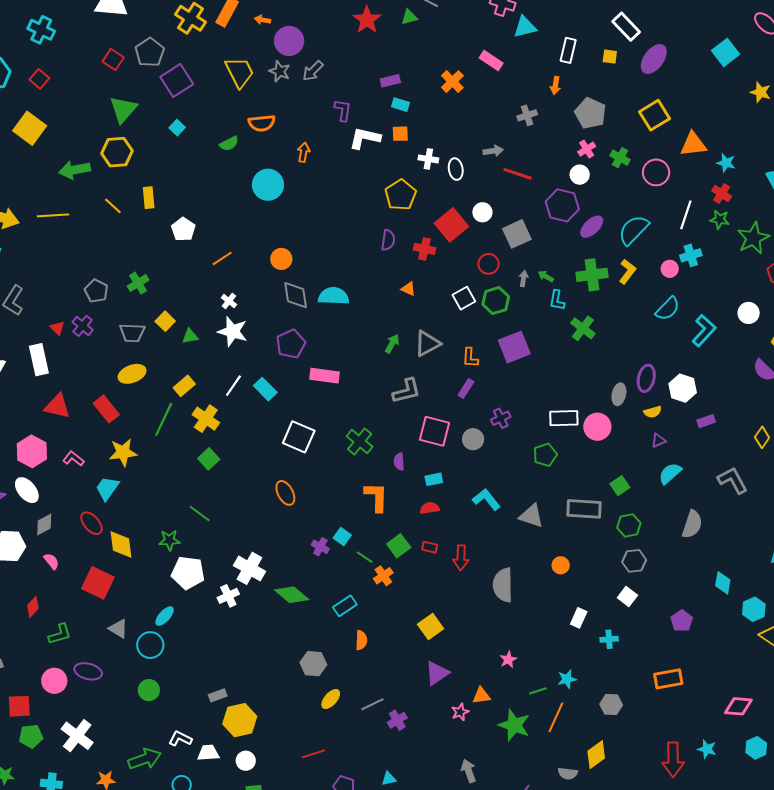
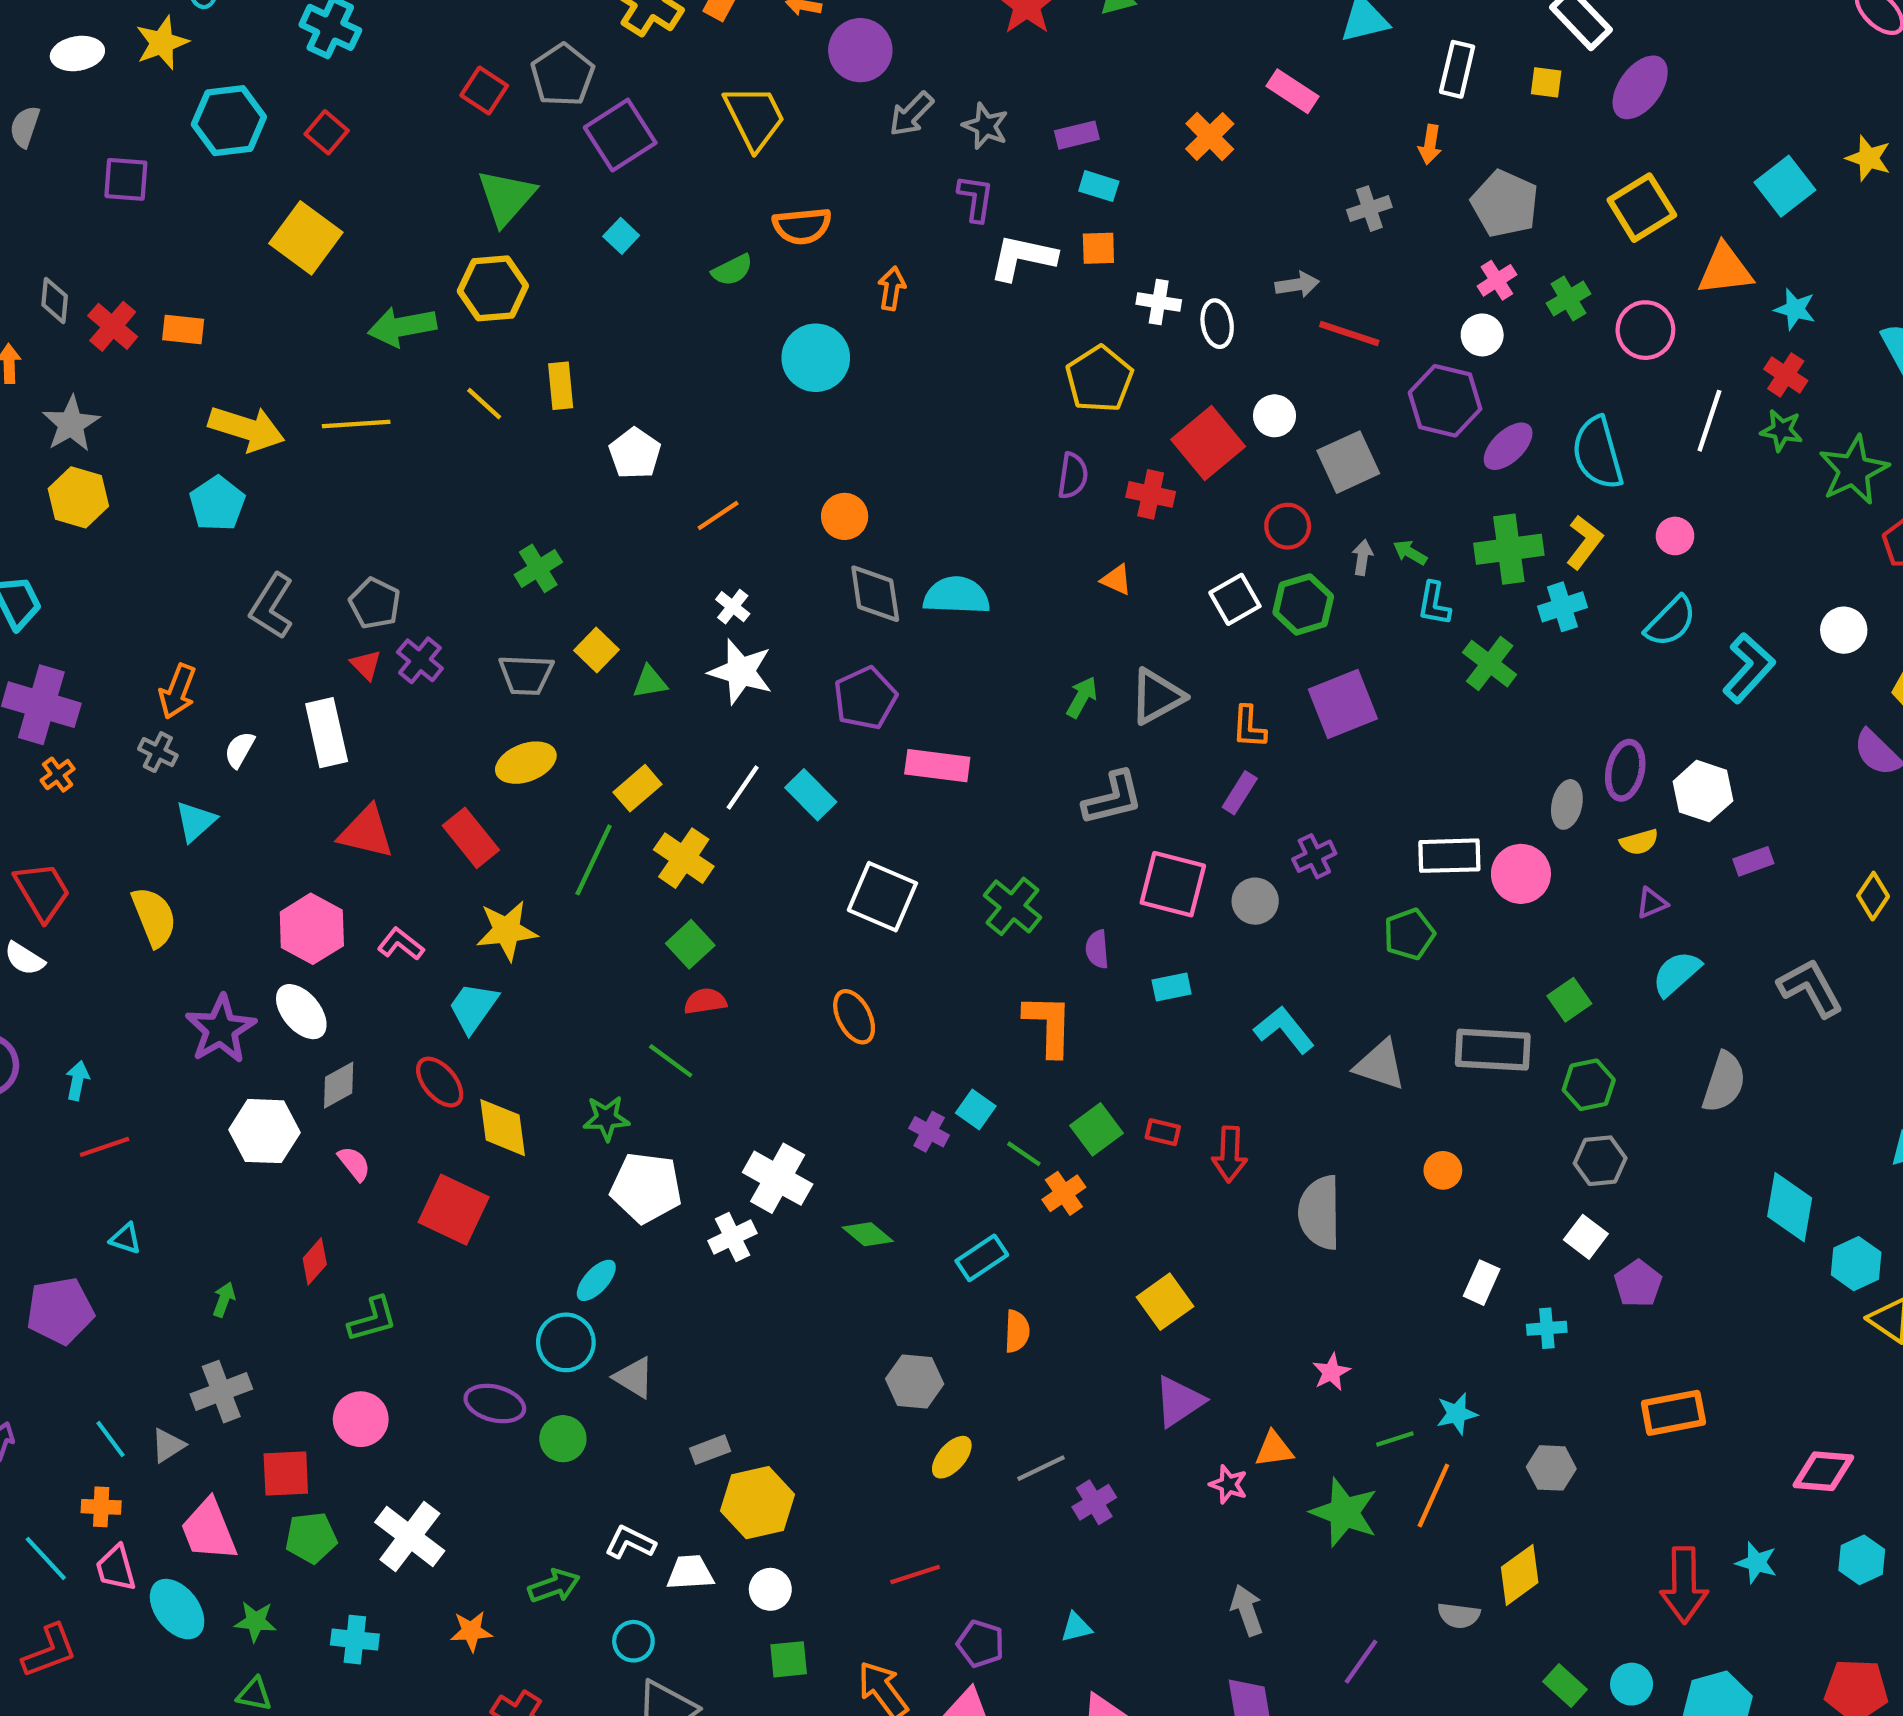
cyan square: (725, 52) -> (1785, 186), moved
gray star: (280, 71) -> (985, 126), moved
green cross: (620, 158) -> (1568, 299), turned 30
cyan semicircle: (634, 230) -> (1598, 453), turned -60
cyan cross: (691, 255) -> (1562, 607), moved
gray pentagon: (96, 291) -> (375, 603), moved
red semicircle: (430, 508) -> (705, 1001), moved
cyan diamond: (723, 583) -> (1790, 1207), size x1.4
green diamond: (292, 595) -> (868, 1234), size x0.7
purple pentagon: (682, 621) -> (1638, 1284), moved
gray triangle: (118, 629) -> (634, 1378), moved
purple ellipse: (88, 671) -> (495, 1404), moved
pink star: (460, 712) -> (1228, 1484), turned -30
green arrow: (145, 759) -> (554, 1586), size x0.7

